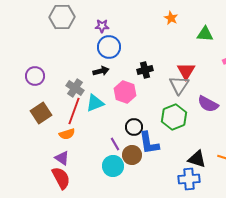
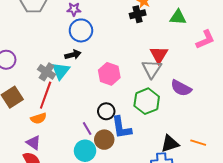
black cross: (145, 70) -> (138, 14), moved
pink hexagon: (125, 92) -> (109, 74), moved
cyan triangle: (95, 103) -> (61, 71), moved, turned -30
black triangle: (197, 159) -> (170, 144), turned -36

